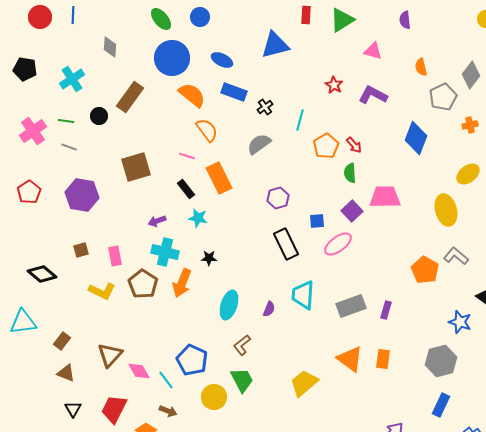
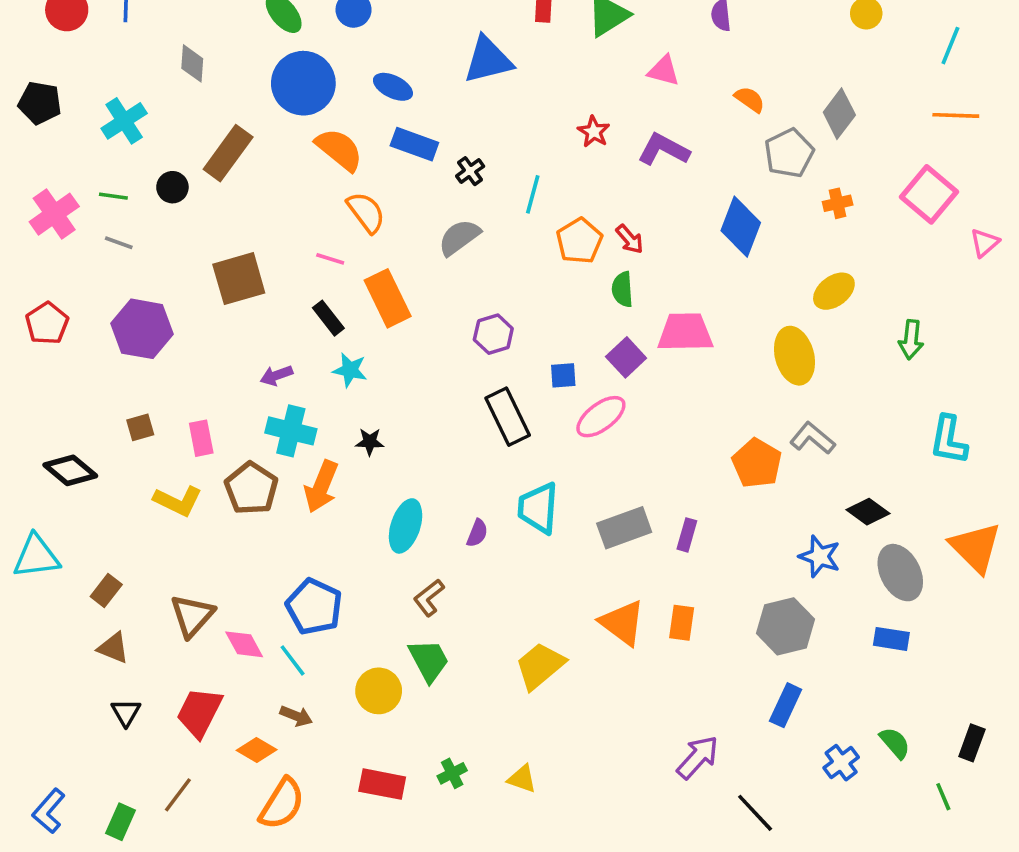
orange semicircle: (421, 67) -> (750, 99), turned 138
blue pentagon: (192, 360) -> (314, 607), moved

